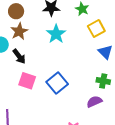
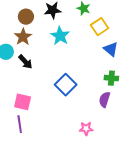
brown circle: (16, 11) -> (26, 17), moved
pink square: (27, 81) -> (23, 102), moved
purple semicircle: (94, 102) -> (105, 99), turned -42

